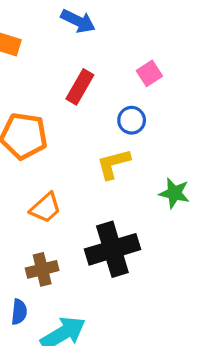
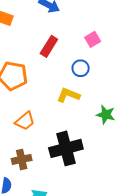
yellow L-shape: (113, 164) -> (68, 95), turned 35

